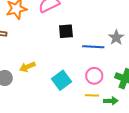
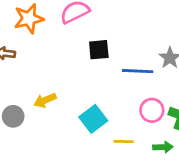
pink circle: (94, 76) -> (152, 110), moved
yellow line: (92, 95) -> (124, 142), moved

